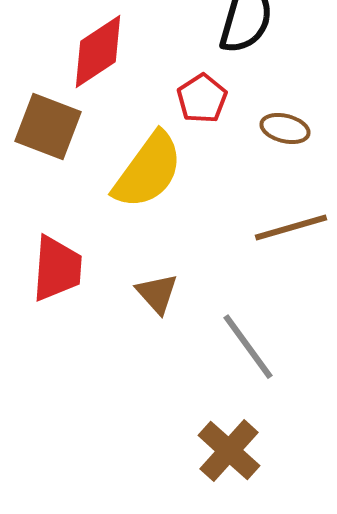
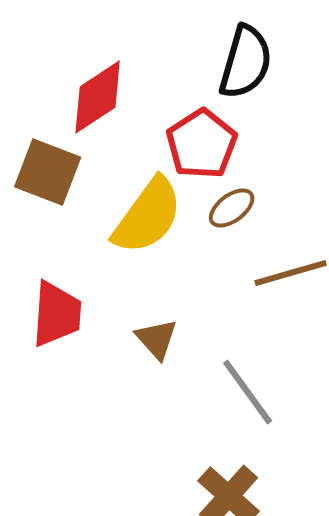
red pentagon: (202, 99) -> (202, 144), size x1.4
brown ellipse: (285, 129) -> (232, 208), moved, turned -51

